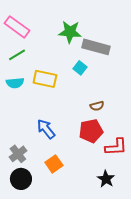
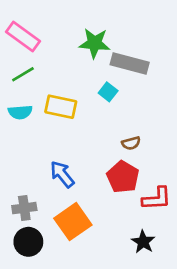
red pentagon: (91, 131) -> (123, 177), turned -30
gray cross: (18, 154) -> (24, 208), turned 30
orange square: (54, 164) -> (73, 222), size x1.5

